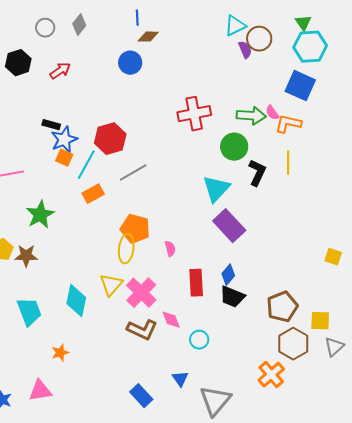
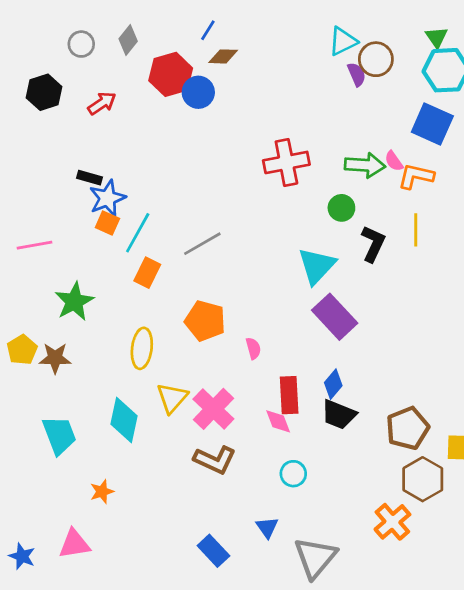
blue line: (137, 18) -> (208, 30), turned 35
red hexagon: (110, 139) -> (171, 74), moved
green circle: (234, 147) -> (341, 208), size x0.7
orange rectangle: (93, 194) -> (147, 273), turned -35
yellow ellipse: (126, 249) -> (142, 348), moved
pink diamond: (171, 320) -> (278, 421), moved

